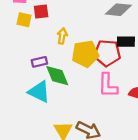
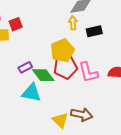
yellow arrow: (62, 36) -> (73, 23), moved
red pentagon: (107, 53) -> (66, 67), moved

